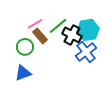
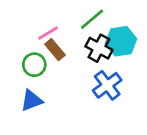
green line: (58, 26) -> (92, 19), moved
blue cross: (86, 52) -> (107, 85), moved

